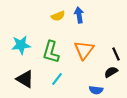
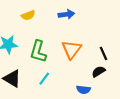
blue arrow: (79, 15) -> (66, 14), turned 91
yellow semicircle: (58, 16) -> (28, 15), moved

